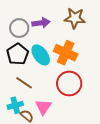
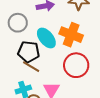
gray circle: (19, 28) -> (18, 23), moved
black pentagon: (18, 54) -> (29, 52), moved, turned -30

